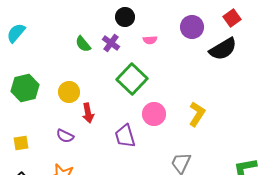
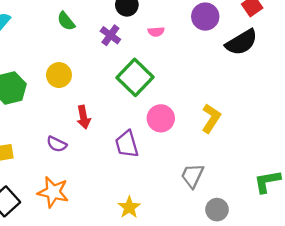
green semicircle: (83, 44) -> (66, 21), moved
yellow circle: (69, 92) -> (59, 75), moved

